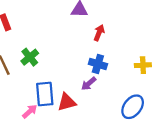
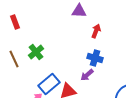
blue rectangle: (45, 94) -> (49, 84), turned 55

